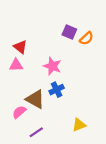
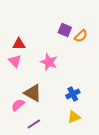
red triangle: (20, 47) -> (19, 44), turned -40
pink triangle: (16, 65) -> (15, 61), turned 48
blue cross: (57, 90) -> (73, 94), moved

